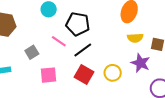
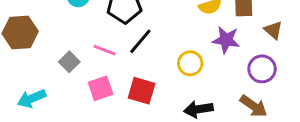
pink line: (59, 41) -> (105, 50), moved
red square: (84, 74) -> (142, 91), moved

